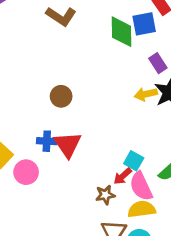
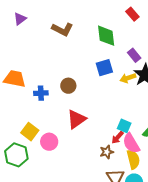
blue square: (144, 24) -> (104, 68), moved
blue cross: (47, 141) -> (41, 93), moved
red triangle: (68, 145) -> (76, 119), turned 35
yellow semicircle: (142, 209) -> (133, 159), turned 90

